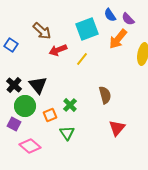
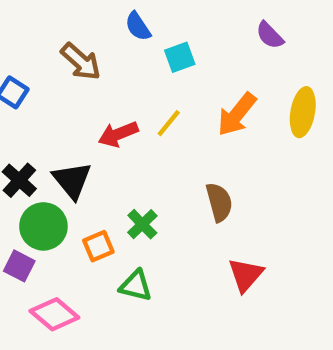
blue semicircle: (110, 15) -> (138, 26), moved
cyan square: (87, 29) -> (180, 57), size x0.6
orange arrow: (118, 39) -> (237, 114), moved
red arrow: (58, 50) -> (118, 134), moved
green triangle: (67, 133) -> (136, 286), turned -42

